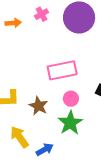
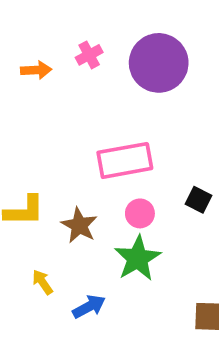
yellow arrow: (19, 137) -> (42, 282), size x0.6

